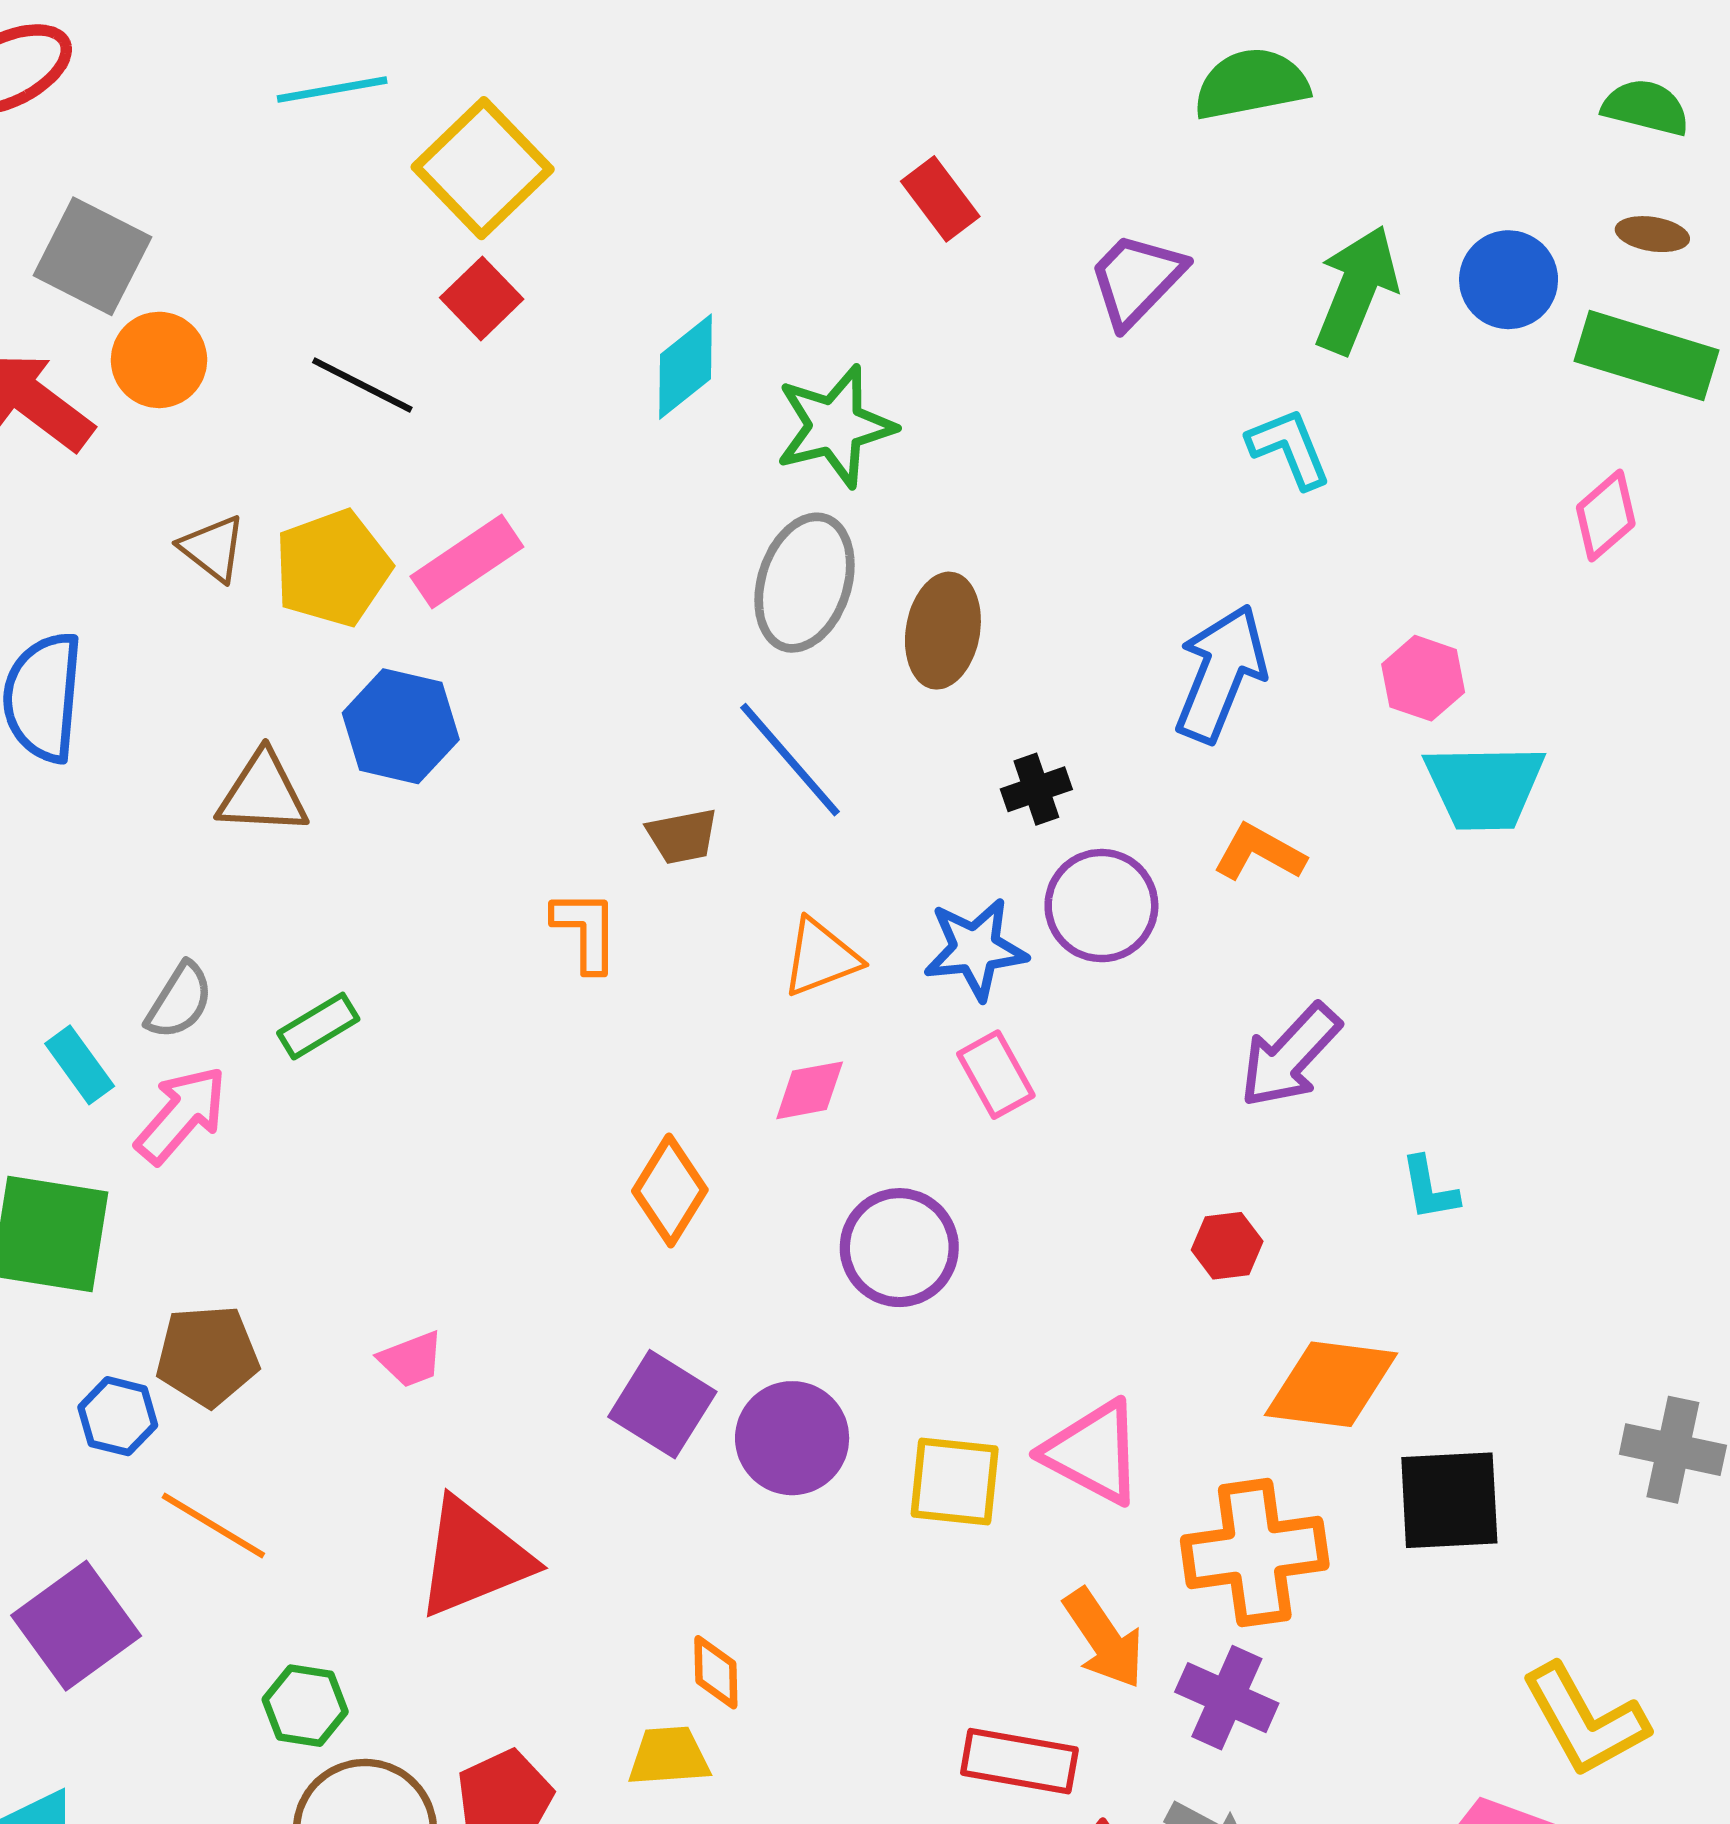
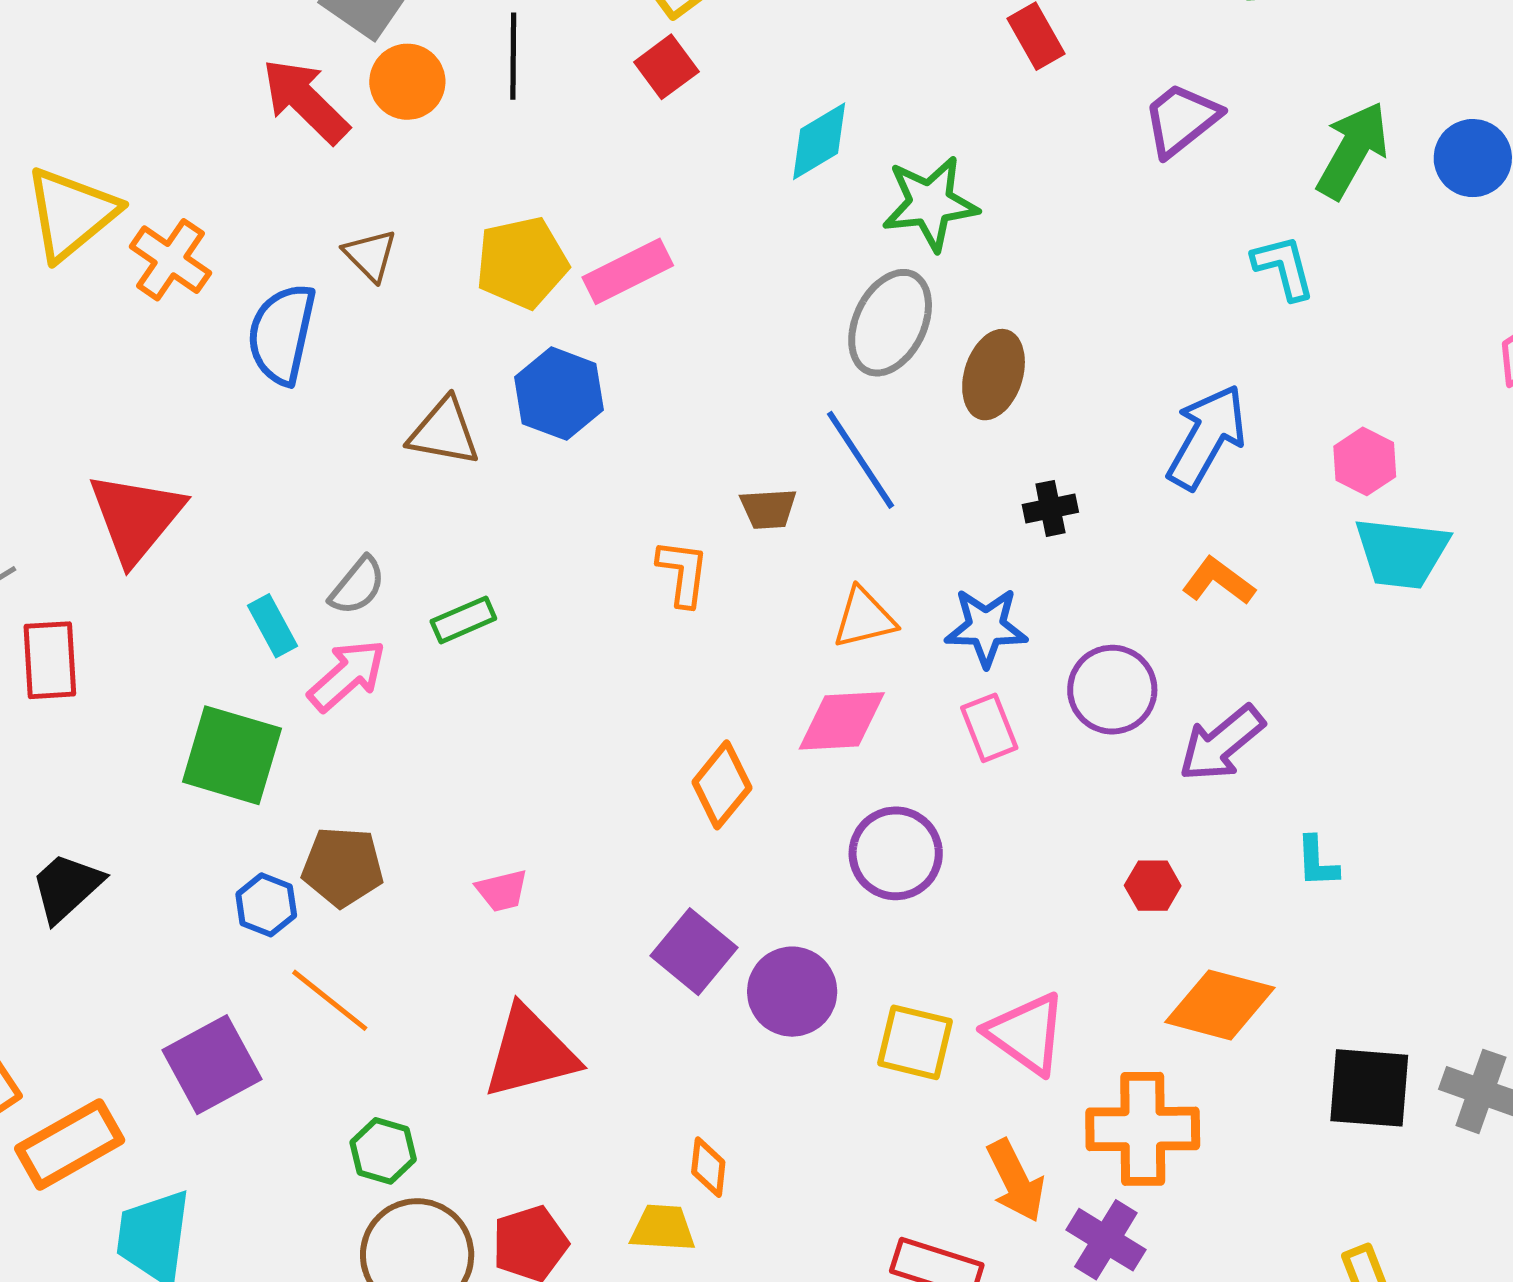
black line: (362, 385) -> (513, 56), moved, turned 56
brown triangle: (213, 548) -> (370, 255), moved
purple circle: (1101, 906) -> (1112, 690), moved
pink diamond: (810, 1090) -> (842, 721), size x1.5
black square: (1449, 1500) -> (1369, 1088), moved

